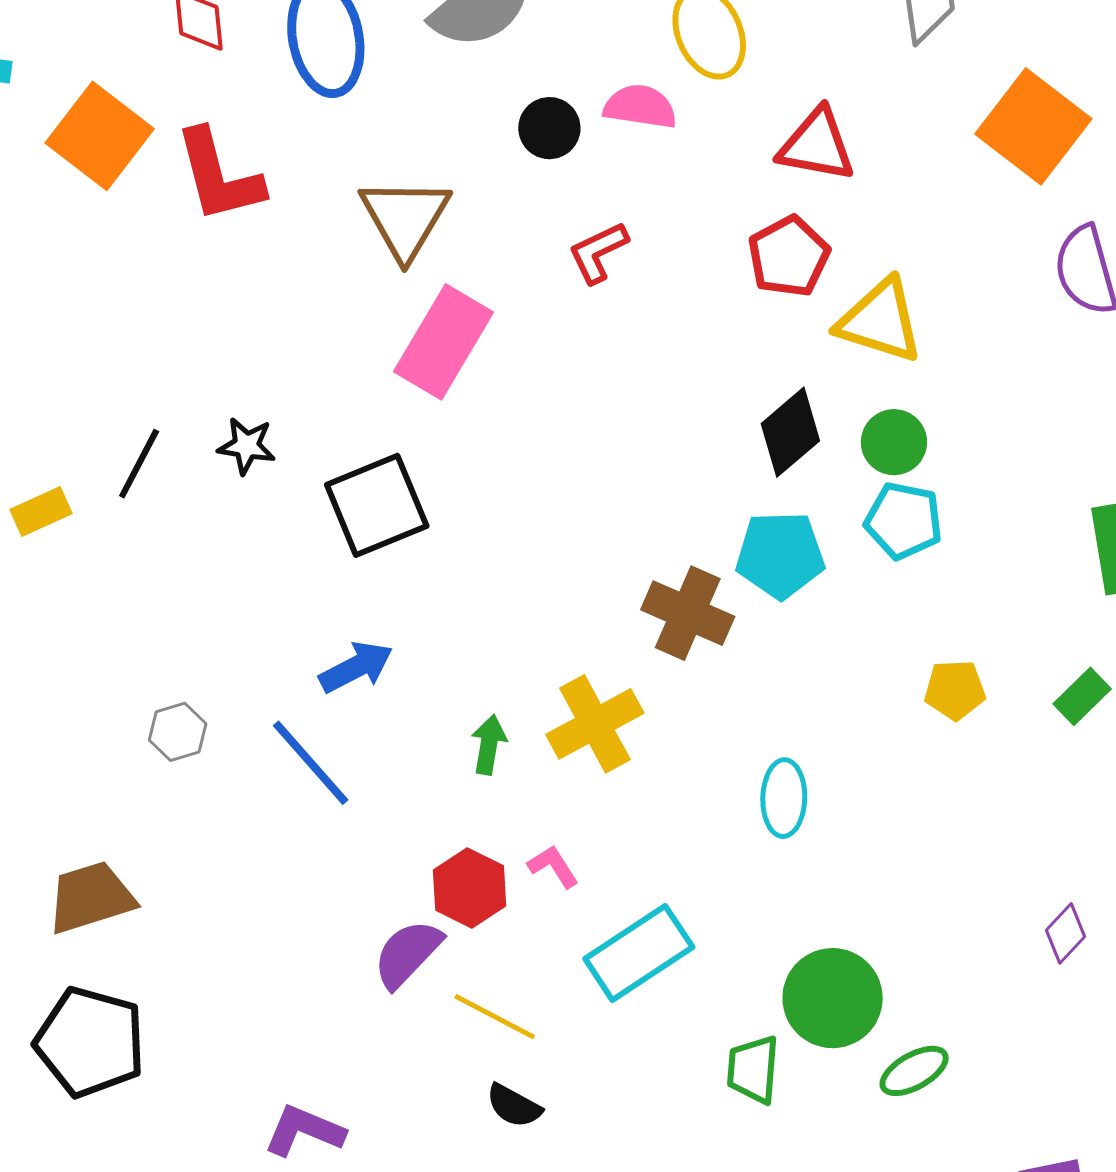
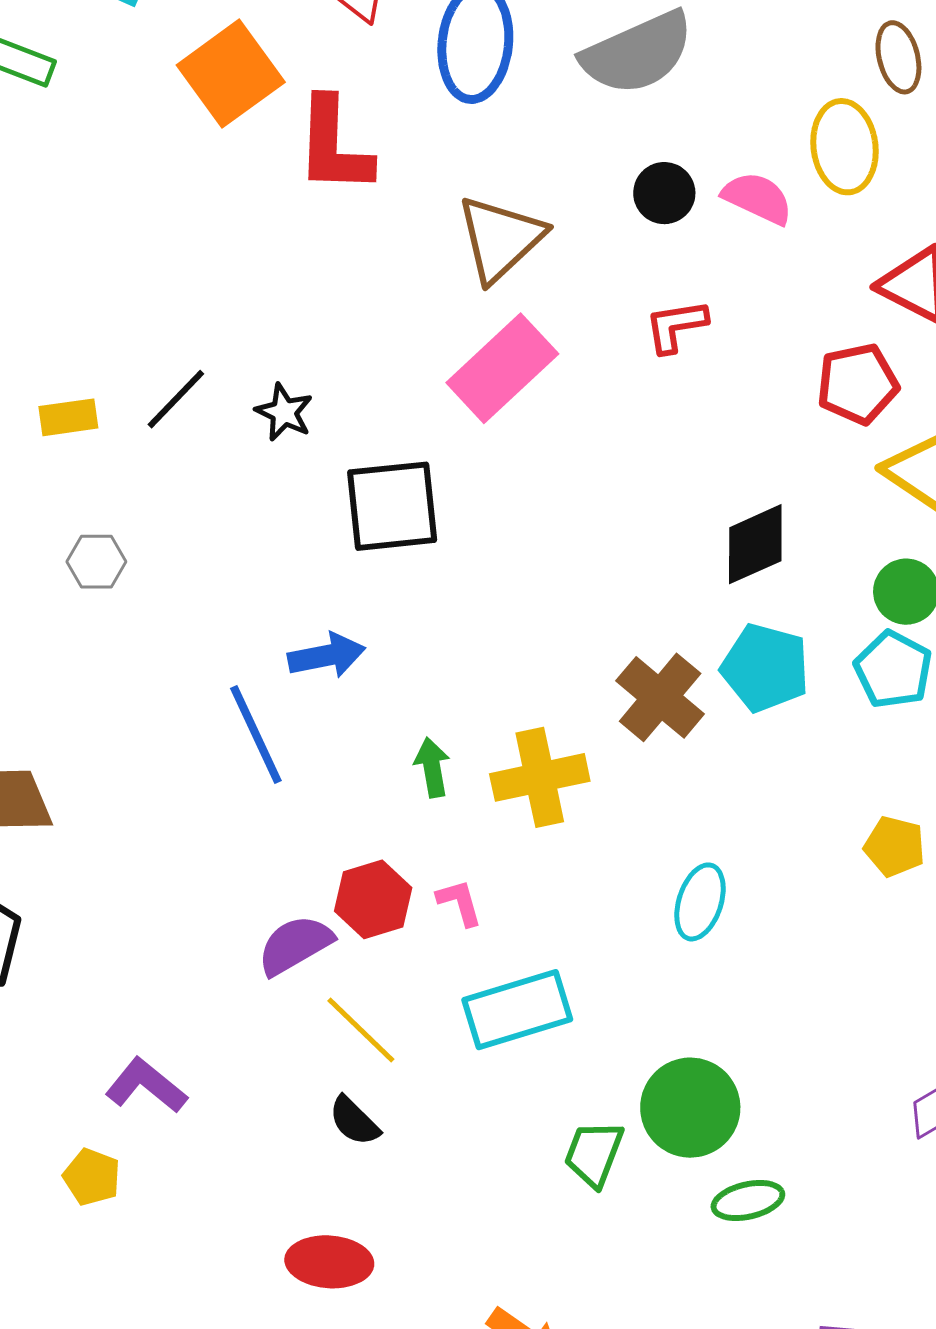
black diamond: (790, 432) -> (755, 544), moved
gray hexagon: (178, 732) -> (96, 562), moved
green arrow: (489, 745) -> (432, 767), turned -36

